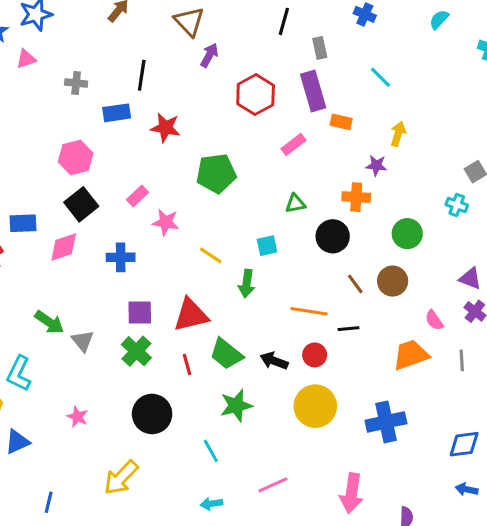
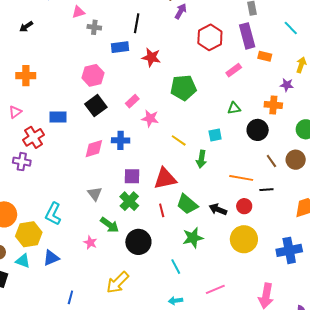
pink triangle: (26, 59) -> (78, 12), moved
pink diamond: (64, 247) -> (94, 149), moved
green arrow: (49, 322) -> (110, 225), moved

